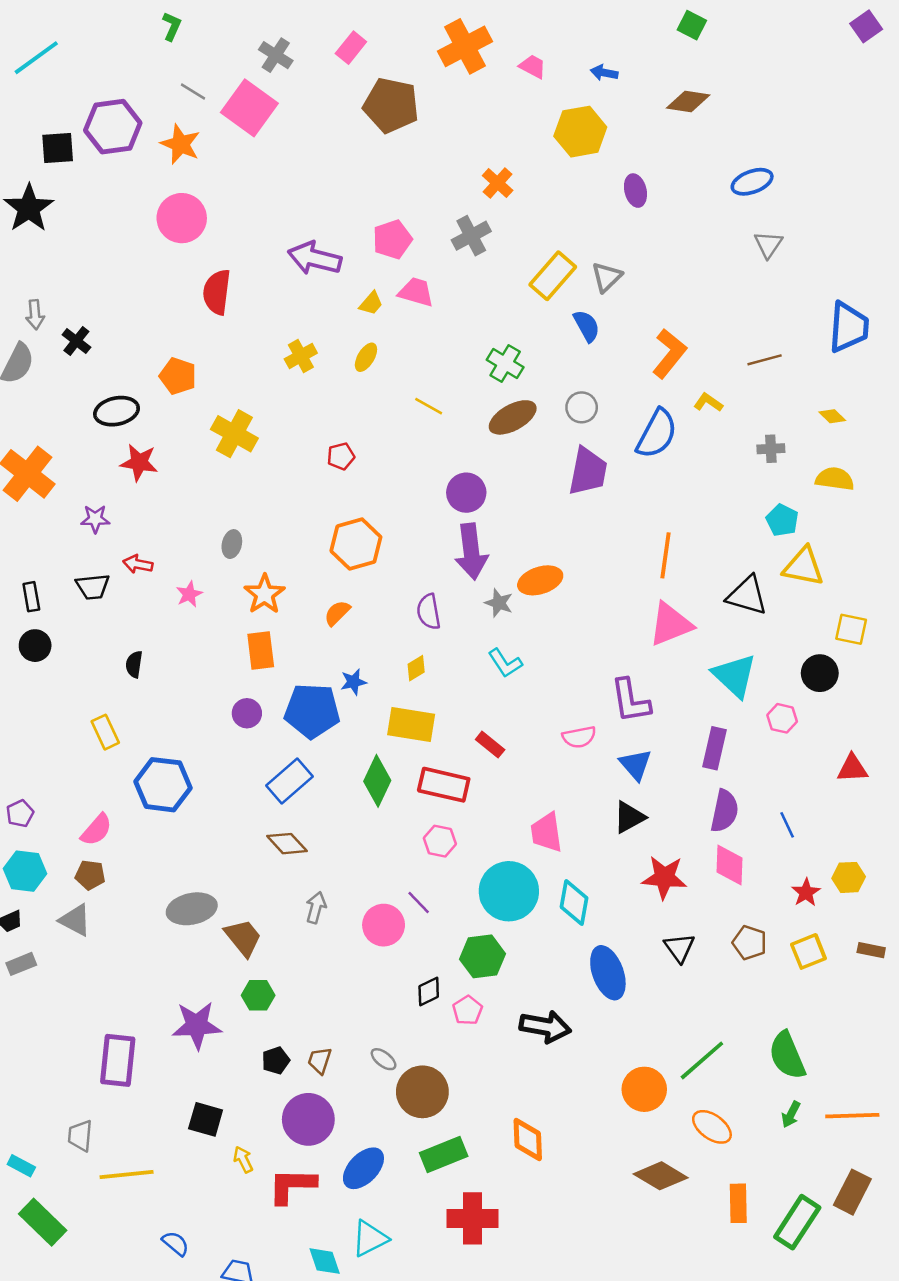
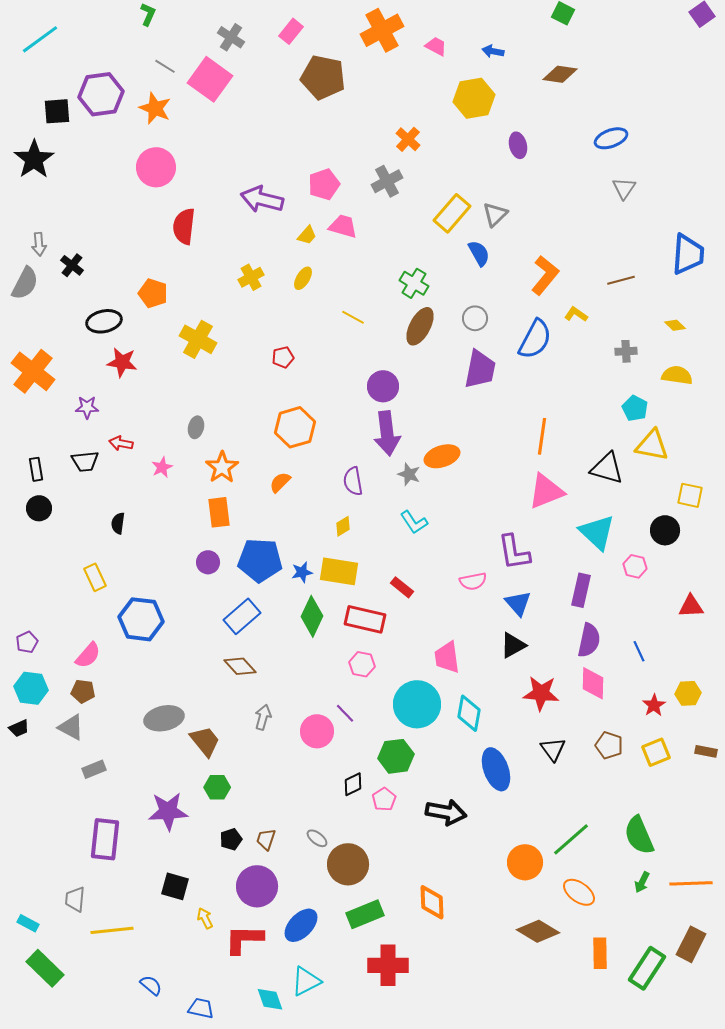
brown ellipse: (513, 417) -> (420, 326), turned -33
blue star: (353, 682) -> (302, 572), moved
gray rectangle: (21, 964) -> (94, 769), moved

